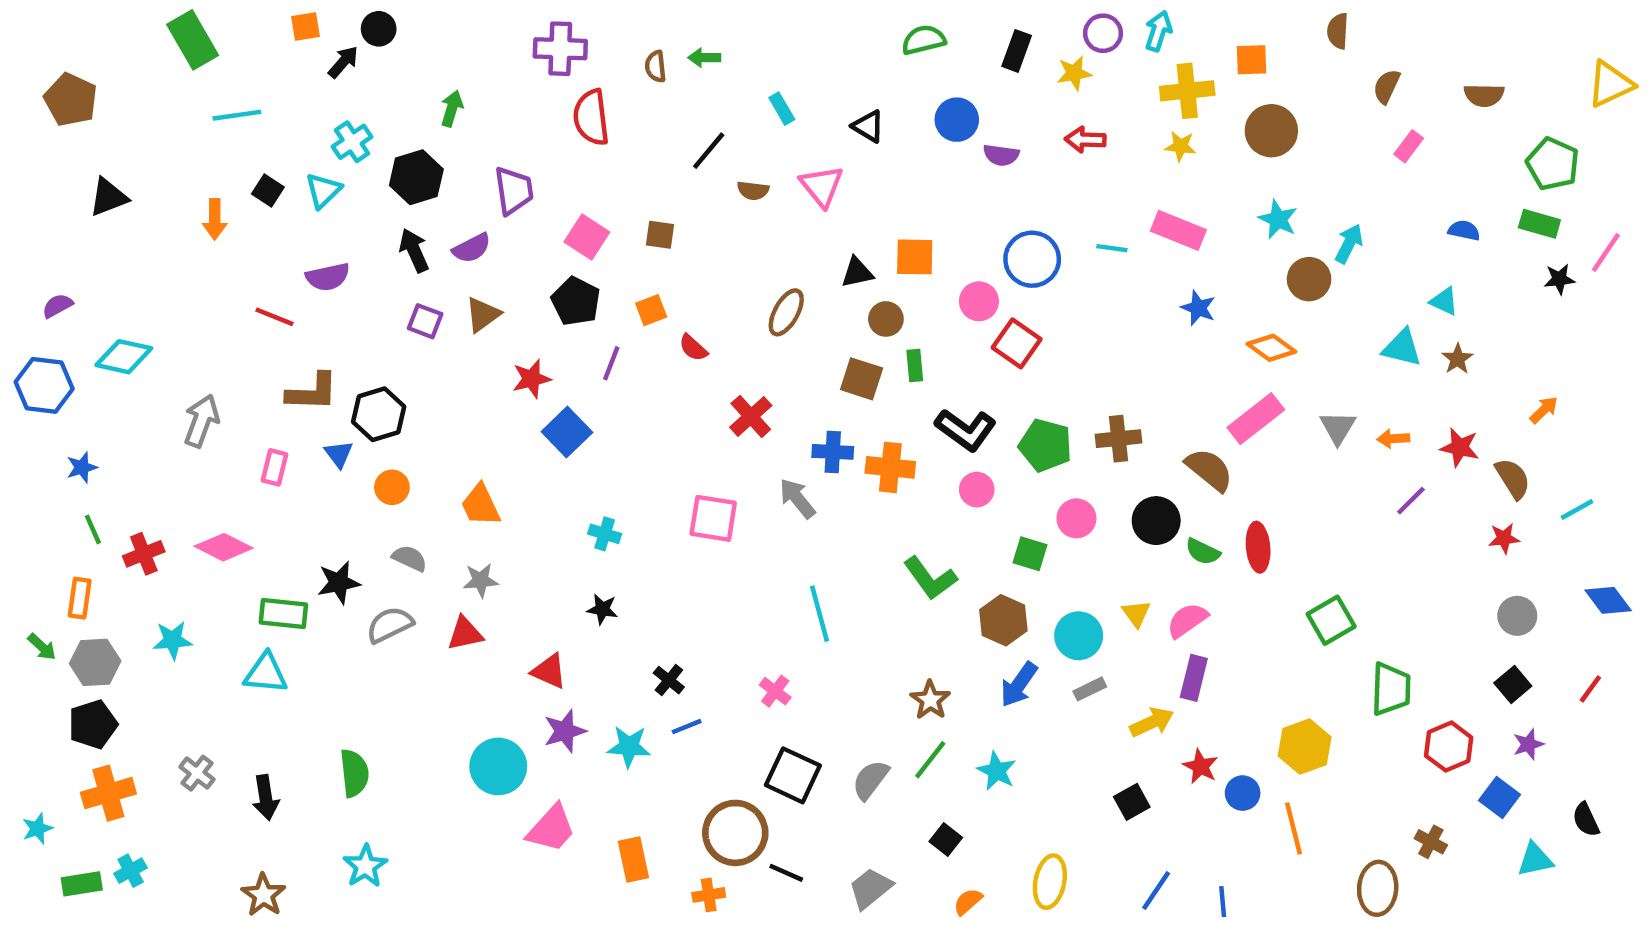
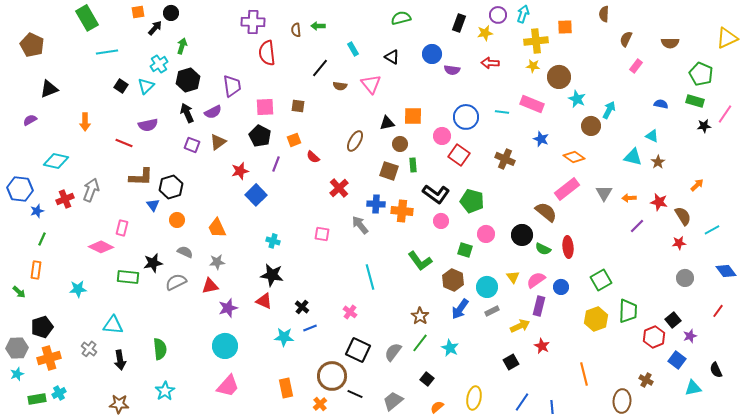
green semicircle: (924, 40) -> (401, 18), moved
green arrow: (452, 109) -> (182, 46), moved
brown circle: (1271, 131) -> (559, 77), moved
orange arrow: (215, 219) -> (85, 122), moved
pink square: (587, 237) -> (265, 107), turned -36
purple semicircle: (57, 306) -> (30, 120), moved
blue hexagon: (44, 385) -> (20, 189), moved
brown cross: (1119, 439) -> (505, 159), moved, turned 30
pink rectangle: (275, 467) -> (122, 228), moved
pink square: (713, 518) -> (322, 234), size x0.7
green line: (93, 529) -> (42, 239), turned 48
red cross: (144, 554) -> (65, 199), moved
black star: (602, 609) -> (272, 275), size x1.6
gray hexagon: (95, 662) -> (17, 348), moved
red triangle: (549, 671) -> (264, 301), moved
cyan triangle: (266, 673) -> (113, 325), moved
black square: (1513, 684) -> (673, 320), moved
purple star: (565, 731) -> (228, 308), moved
yellow hexagon: (1305, 747) -> (596, 319), moved
blue circle: (1243, 793) -> (561, 287), moved
pink trapezoid: (551, 828) -> (228, 386), moved
brown star: (263, 895) -> (119, 404), turned -30
orange cross: (709, 895) -> (320, 404), turned -32

